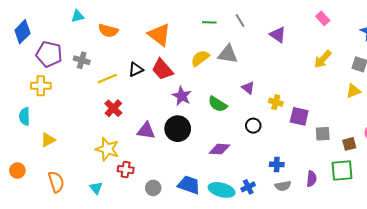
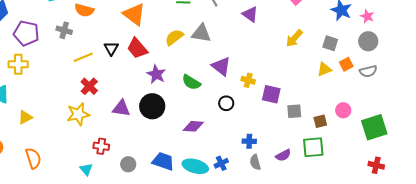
gray cross: (82, 60) -> (64, 30), moved
black triangle: (136, 69) -> (111, 48), turned -35
purple triangle: (248, 88) -> (221, 66), size x1.5
yellow star: (107, 149) -> (78, 114), moved, turned -30
purple semicircle: (311, 179) -> (283, 155), turned 56
gray semicircle: (283, 186) -> (255, 162), turned 84
cyan triangle: (96, 188) -> (86, 169), moved

